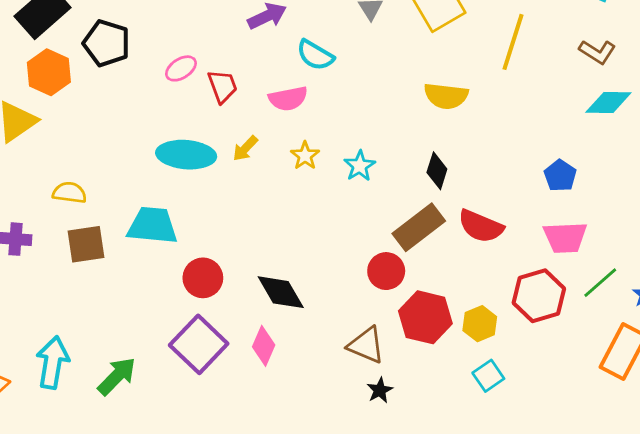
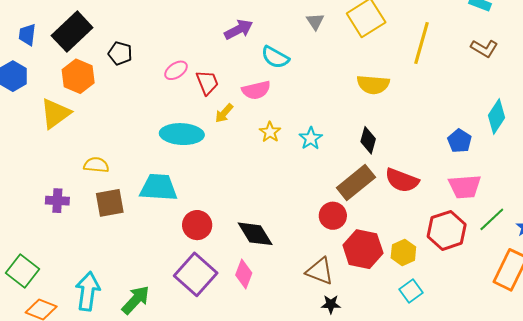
black pentagon: (107, 43) -> (120, 53), size x0.7
cyan diamond: (608, 103) -> (497, 116), moved, turned -56
yellow arrow: (245, 148) -> (224, 113), moved
black star: (380, 390) -> (331, 304), turned 30

